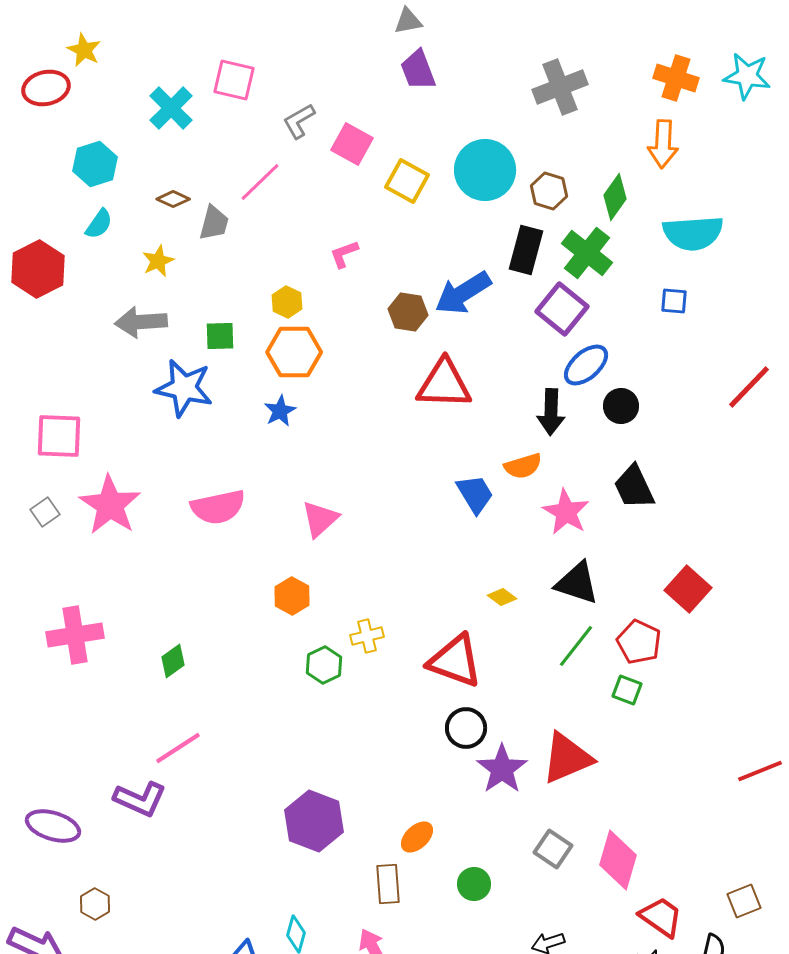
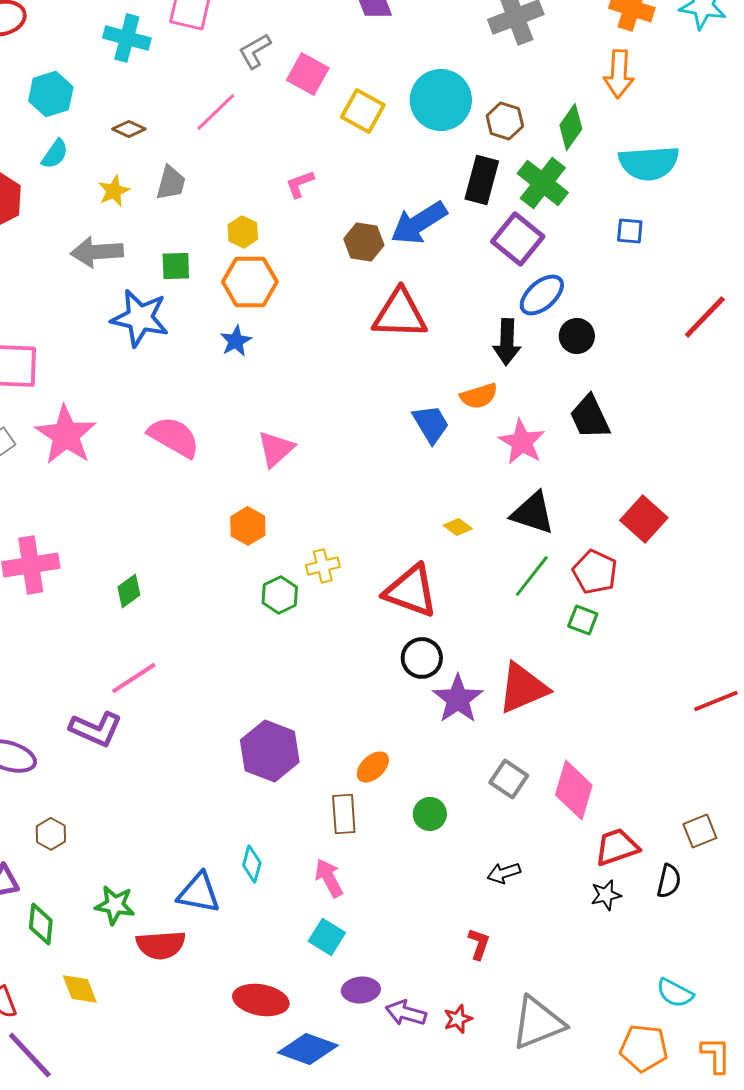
cyan cross: (171, 108) -> (127, 38), turned -30
gray trapezoid: (214, 223) -> (171, 183), moved
pink semicircle: (218, 507) -> (174, 437), turned -138
red trapezoid: (661, 917) -> (617, 847), turned -54

